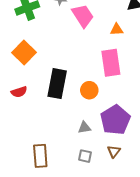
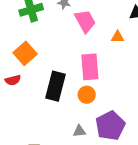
pink rectangle: (111, 63) -> (90, 67), moved
red semicircle: (19, 92) -> (13, 80), moved

